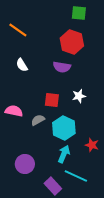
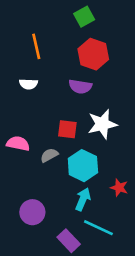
green square: (79, 13) -> (84, 17), moved, turned -35
orange line: (18, 30) -> (36, 46), moved, turned 42
white semicircle: (22, 65) -> (28, 84), turned -56
white star: (79, 96) -> (102, 124), size x1.6

